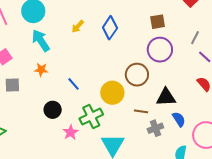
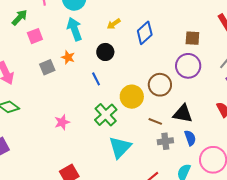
gray square: (12, 85) -> (47, 67), moved, turned -35
black circle: (53, 110) -> (105, 52), moved
green cross: (91, 117) -> (106, 115), turned -30
pink star: (71, 132) -> (62, 122), moved

